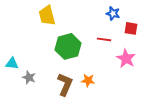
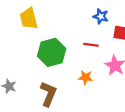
orange star: (88, 80) -> (85, 77), moved

